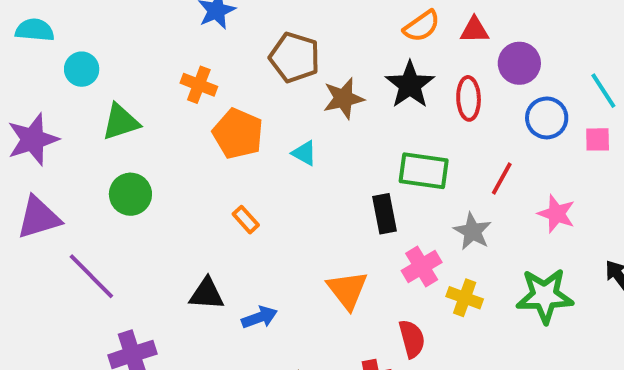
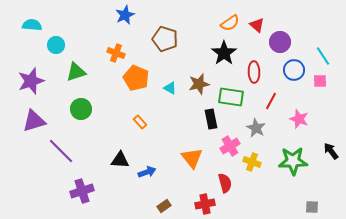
red triangle: (474, 30) -> (257, 25), turned 42
brown star: (343, 98) -> (199, 84), moved
red ellipse: (469, 98) -> (254, 72), moved

